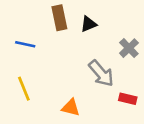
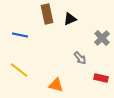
gray arrow: (101, 73) -> (80, 58), size x0.6
yellow line: (24, 89) -> (19, 70), turned -30

